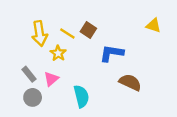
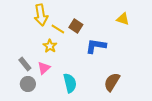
yellow triangle: (153, 25) -> (123, 19), moved
yellow arrow: (40, 34) -> (41, 15), moved
brown semicircle: (130, 82) -> (112, 82), moved, turned -84

